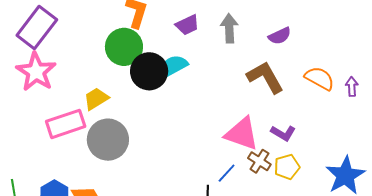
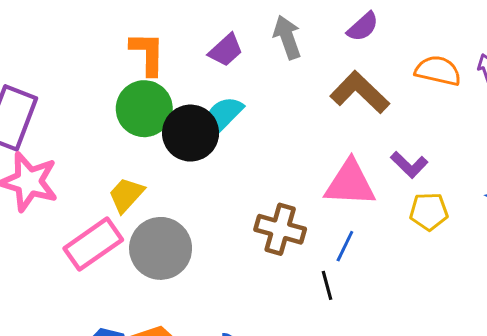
purple L-shape: (283, 133) -> (409, 165), turned 30
brown cross: (259, 161) -> (280, 229), moved, size x1.4
yellow pentagon: (287, 167) -> (429, 212), turned 30

